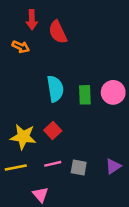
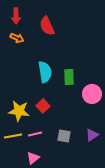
red arrow: (32, 20) -> (16, 16), moved
pink circle: (113, 92) -> (92, 94), moved
pink line: (53, 164) -> (35, 134), moved
pink triangle: (40, 195) -> (33, 158), turned 32

